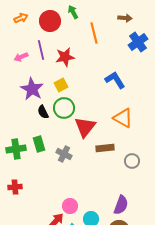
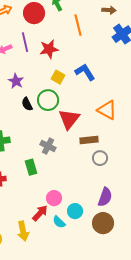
blue L-shape: (115, 80) -> (85, 72), moved
yellow square: (61, 85) -> (58, 77), moved, turned -32
purple star: (32, 89) -> (16, 81), size x0.7
green rectangle: (39, 144) -> (31, 167), moved
gray circle: (132, 161) -> (100, 158), moved

